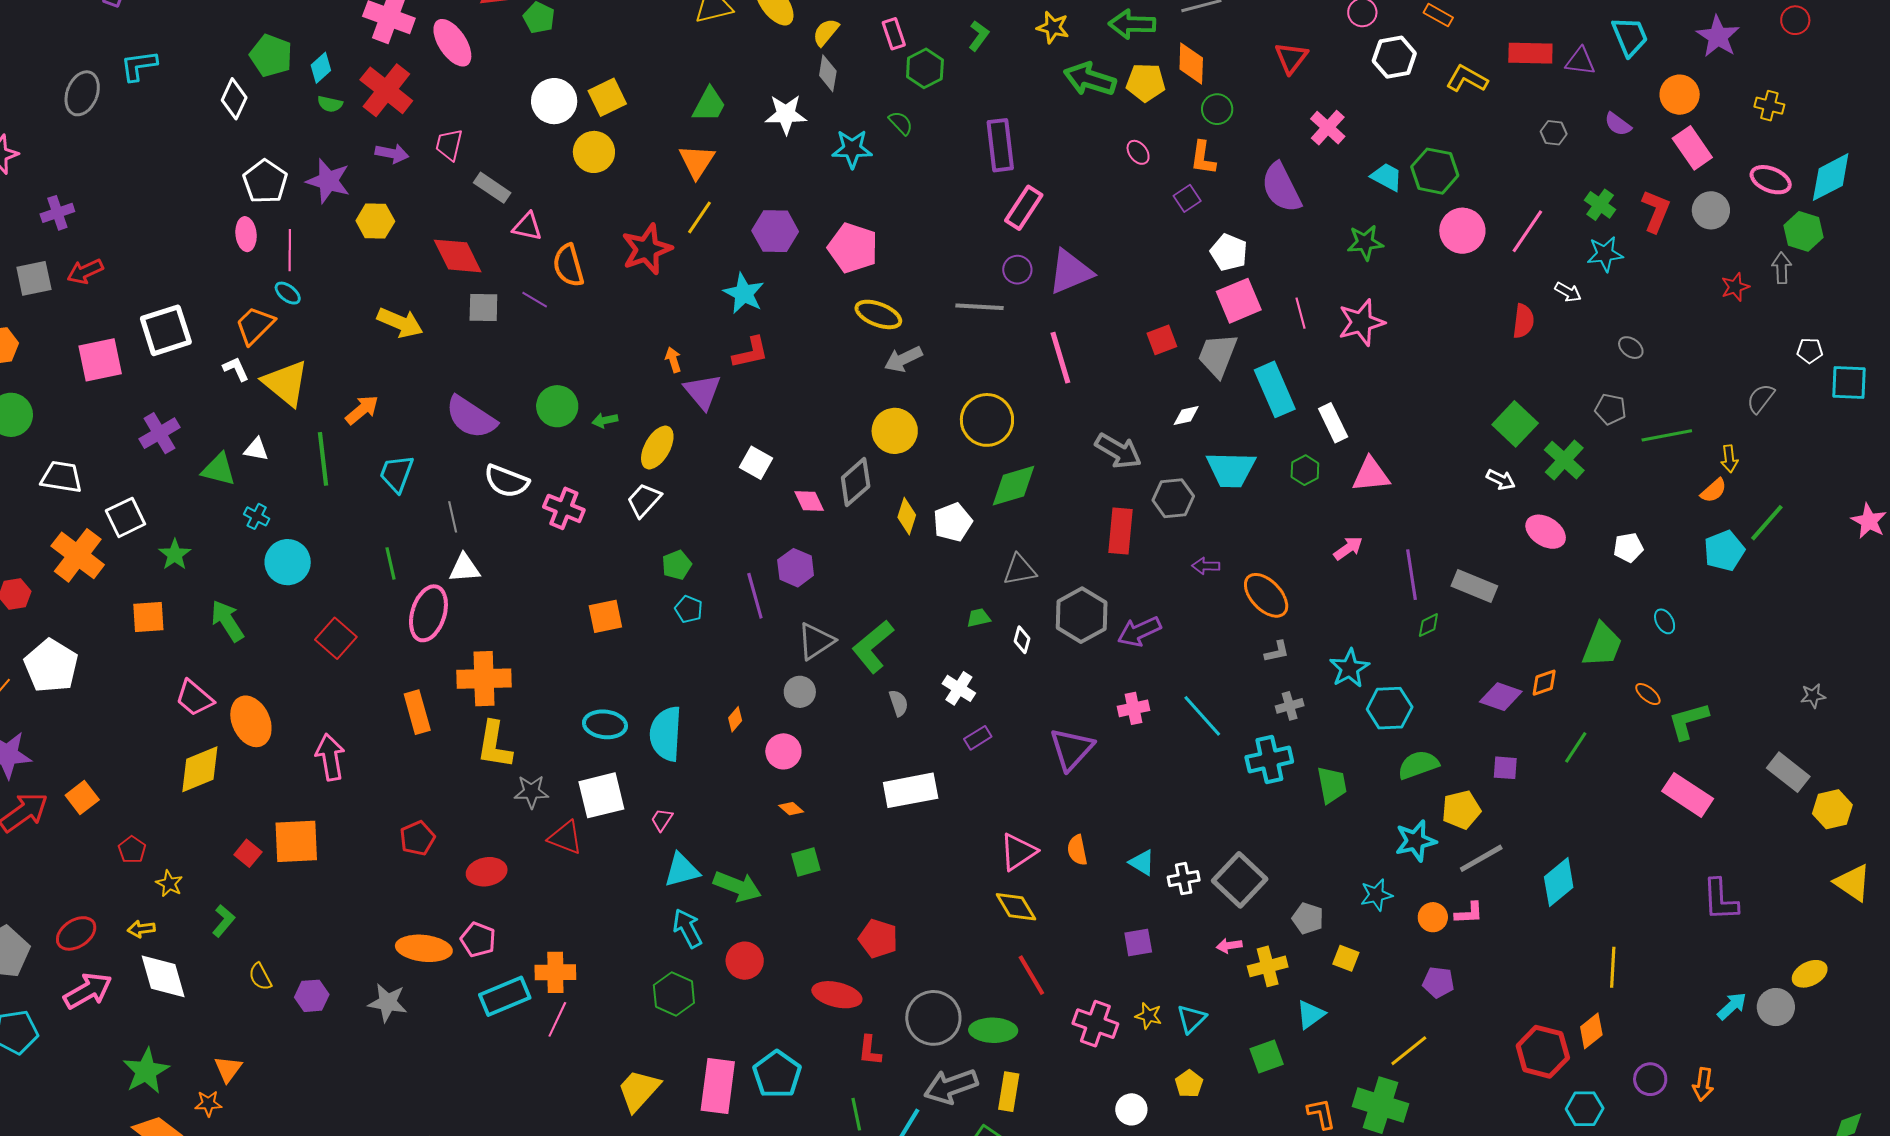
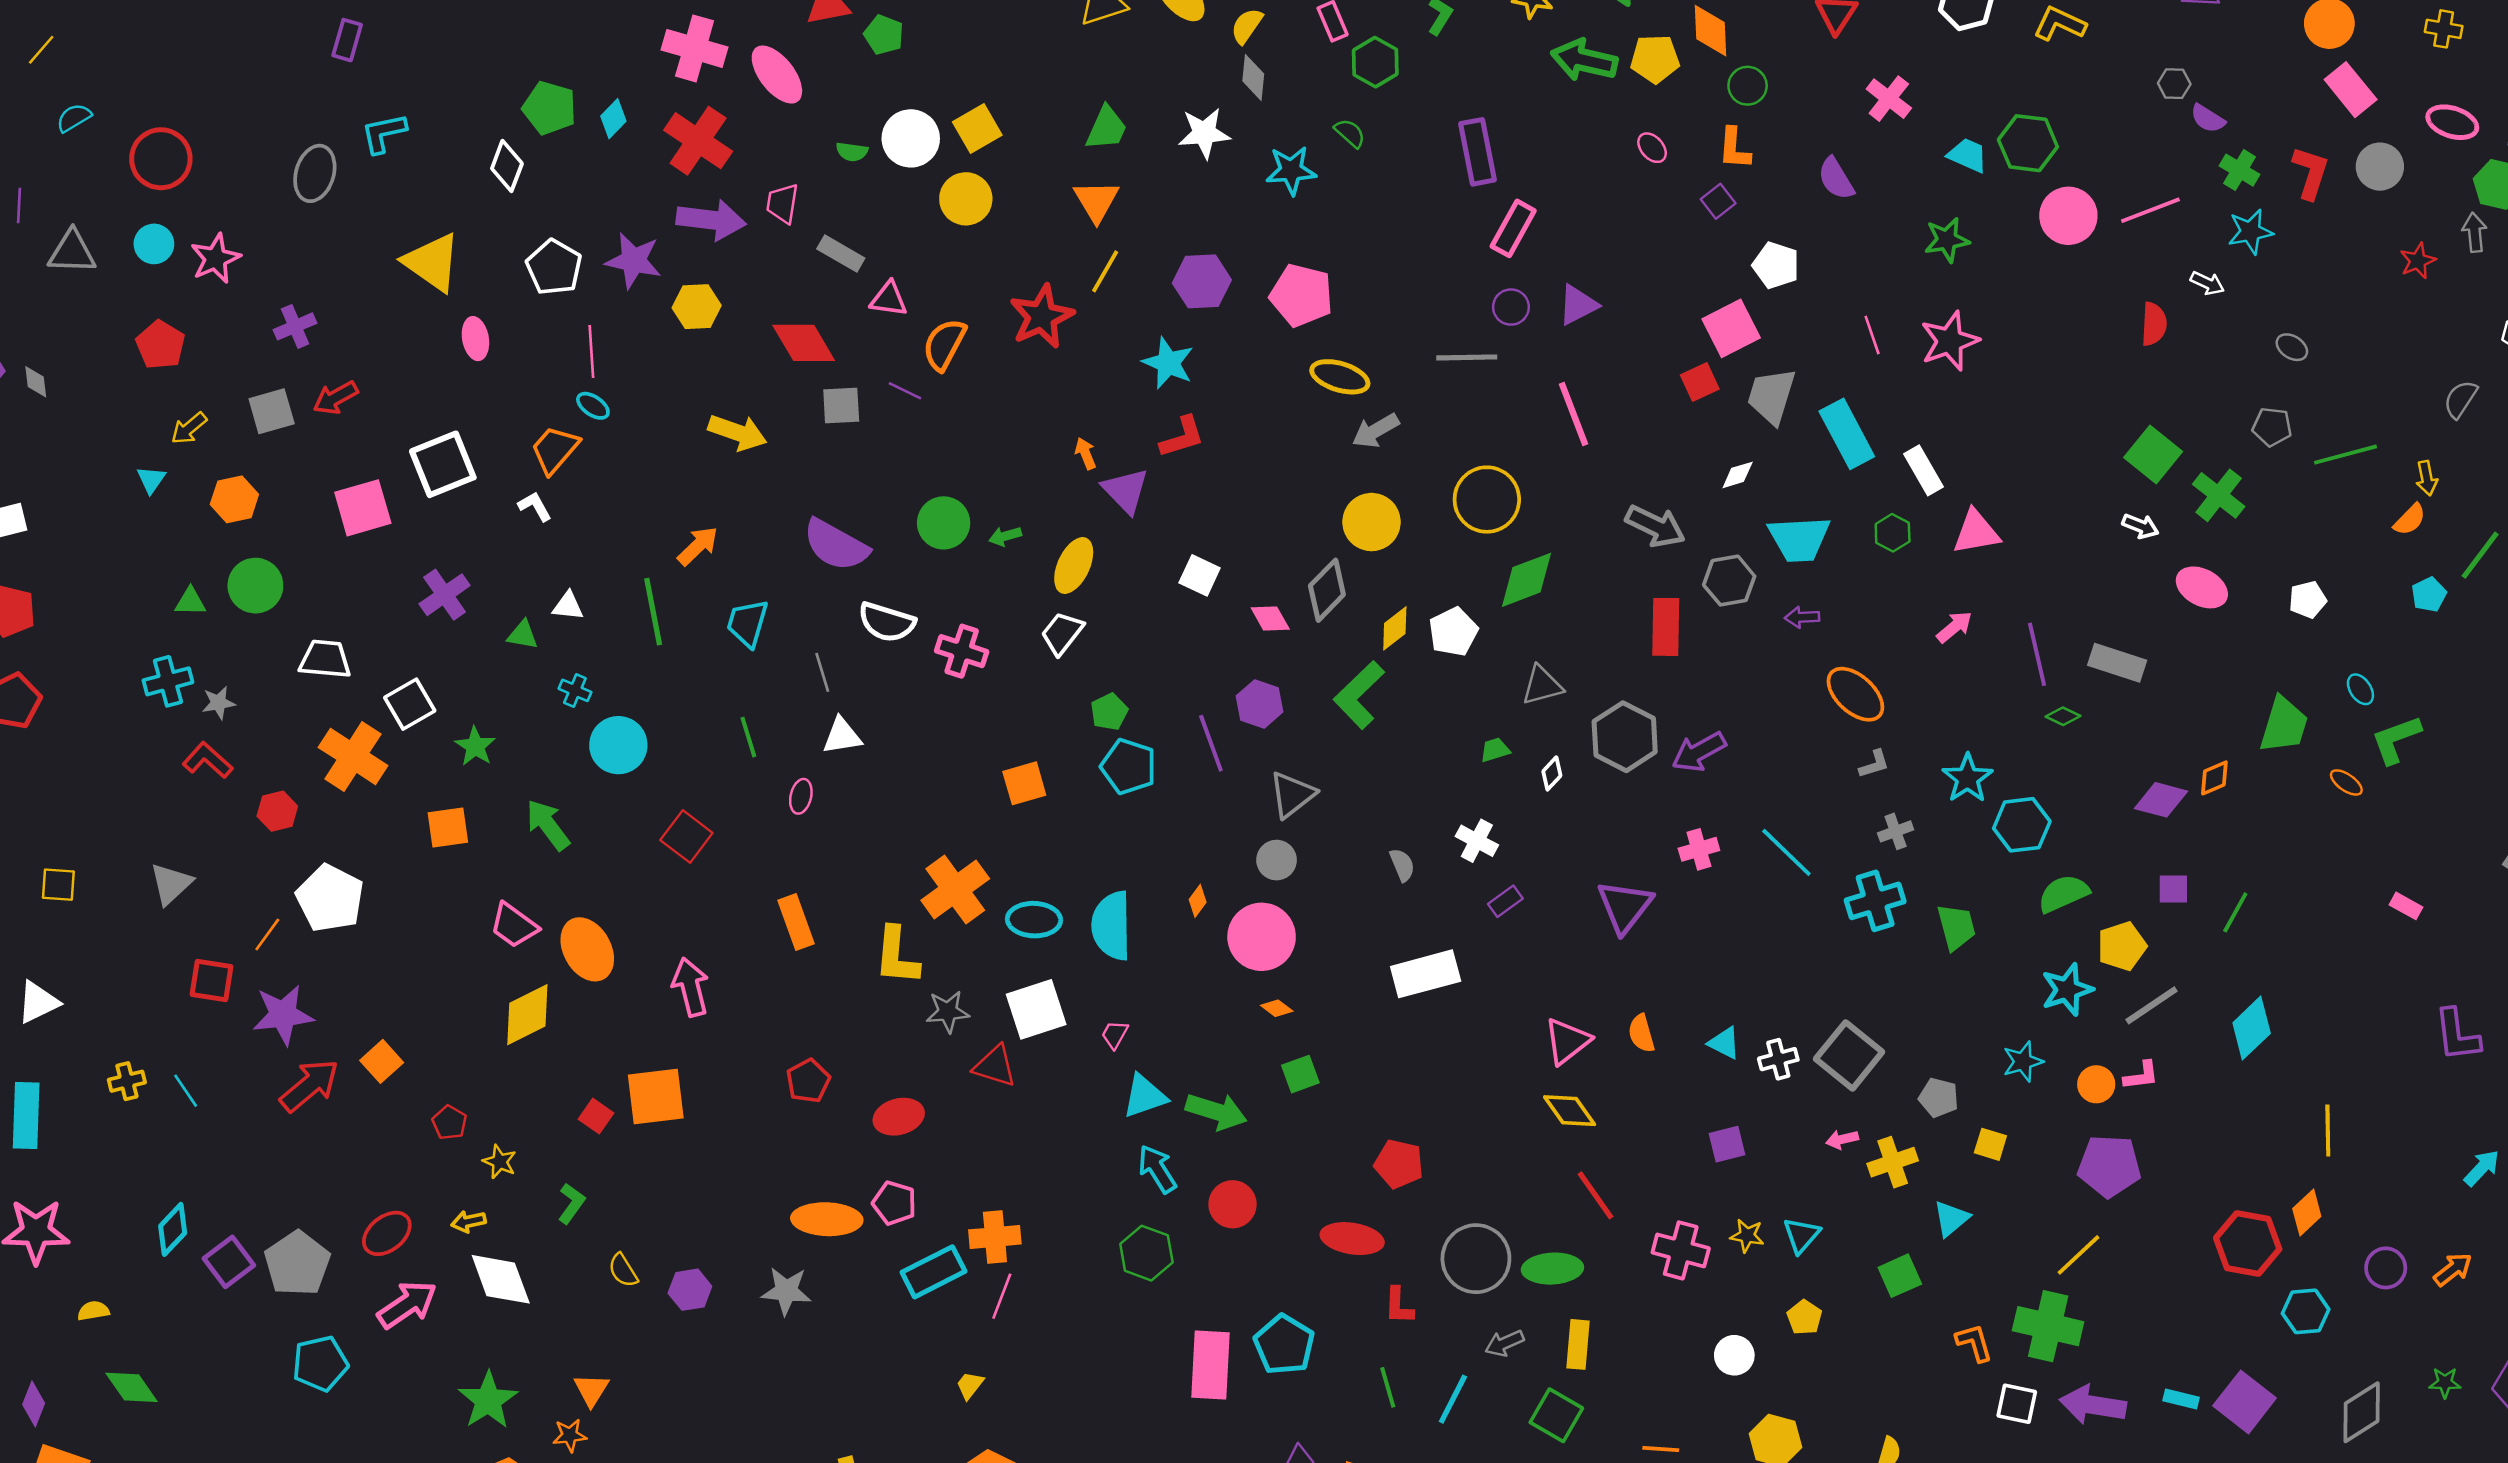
green semicircle: (330, 104) -> (852, 152), moved
purple semicircle: (1618, 124) -> (2208, 119), moved
purple arrow: (392, 153) -> (711, 220), size x1.6
purple semicircle: (1281, 188) -> (1836, 179), size x0.7
pink line: (1527, 231) -> (2150, 210), turned 39
pink ellipse: (246, 234) -> (475, 339), moved
orange semicircle: (568, 265) -> (944, 344), turned 48
purple triangle: (1070, 272) -> (1578, 305), size x0.7
pink square: (1239, 301) -> (1731, 328), moved
yellow triangle: (286, 383) -> (432, 262), moved
green triangle: (219, 470) -> (523, 635), size x0.7
yellow diamond: (907, 516) -> (1395, 628), turned 39
cyan pentagon: (1724, 551) -> (2429, 595), size x0.7
purple arrow: (1206, 566) -> (1802, 617), moved
cyan pentagon: (689, 609) -> (1129, 767), size x1.6
pink ellipse: (428, 613) -> (801, 796), size x0.5
green diamond: (1428, 625) -> (2063, 716), turned 56
white diamond: (1022, 640) -> (1552, 773), turned 32
green L-shape: (873, 646) -> (1359, 695), moved
orange cross: (484, 679) -> (955, 890), moved, turned -30
green L-shape: (1688, 721) -> (2396, 739), moved
green line: (1576, 747) -> (2235, 912), moved
pink circle: (783, 751) -> (1262, 937), size x1.5
pink rectangle: (1688, 795) -> (2406, 906), size x0.5
purple pentagon: (1438, 982) -> (2109, 1166), size x1.6
orange arrow: (1703, 1084) -> (2453, 1269), turned -132
gray arrow: (951, 1086) -> (1504, 1343), size x0.6
yellow trapezoid: (639, 1090) -> (970, 1385), moved, size x0.5

